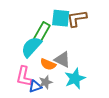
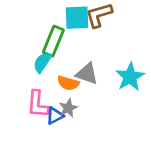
cyan semicircle: (31, 47) -> (42, 62), size x0.7
cyan star: (75, 79) -> (130, 77), moved

